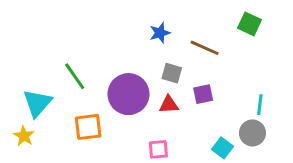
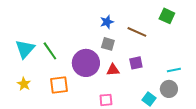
gray square: (172, 73) -> (108, 44), moved
cyan triangle: (37, 103) -> (25, 49), moved
cyan line: (260, 105) -> (174, 70), turned 72
yellow star: (24, 136) -> (24, 84), moved

